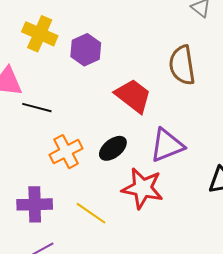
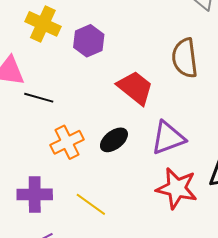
red star: (143, 188) -> (177, 188), moved

